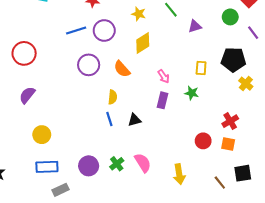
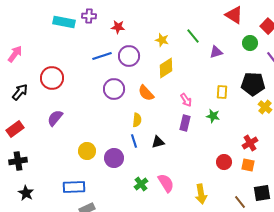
yellow circle: (42, 135) -> (87, 151), moved
purple circle: (89, 166) -> (114, 158), moved

